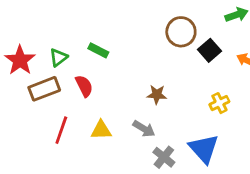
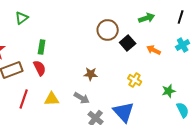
green rectangle: (98, 50) -> (42, 47), moved, turned 72
green triangle: (58, 57) -> (22, 18), moved
yellow cross: (219, 103) -> (135, 80), turned -32

